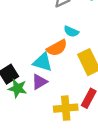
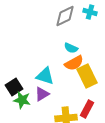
orange semicircle: (57, 48) -> (74, 63), moved

